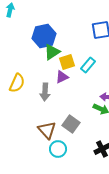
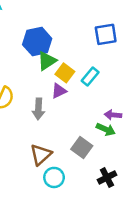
yellow square: (67, 62) -> (65, 73), turned -35
gray square: (71, 124) -> (82, 147), moved
brown triangle: (47, 130) -> (41, 155), turned 30

